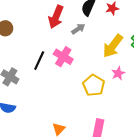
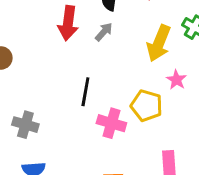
pink cross: (63, 57) -> (111, 123), moved
black line: (39, 61) -> (85, 92), moved

